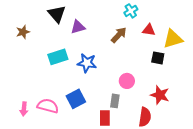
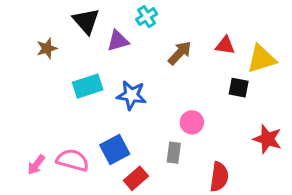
cyan cross: (131, 11) -> (147, 17), moved
brown star: (23, 32) -> (47, 48), moved
red star: (160, 95) -> (267, 139), moved
pink arrow: (24, 109) -> (36, 165), turned 32
red rectangle: (105, 118) -> (136, 178), moved, turned 49

